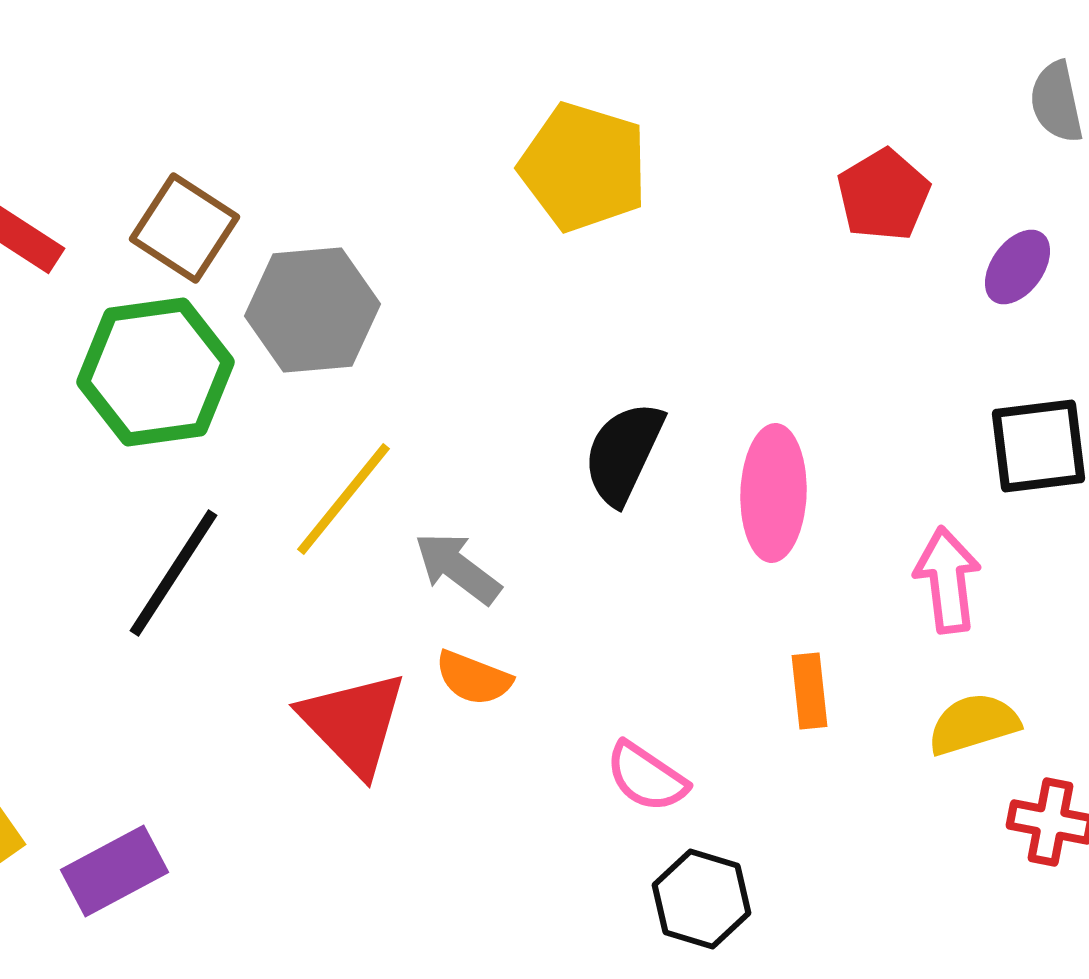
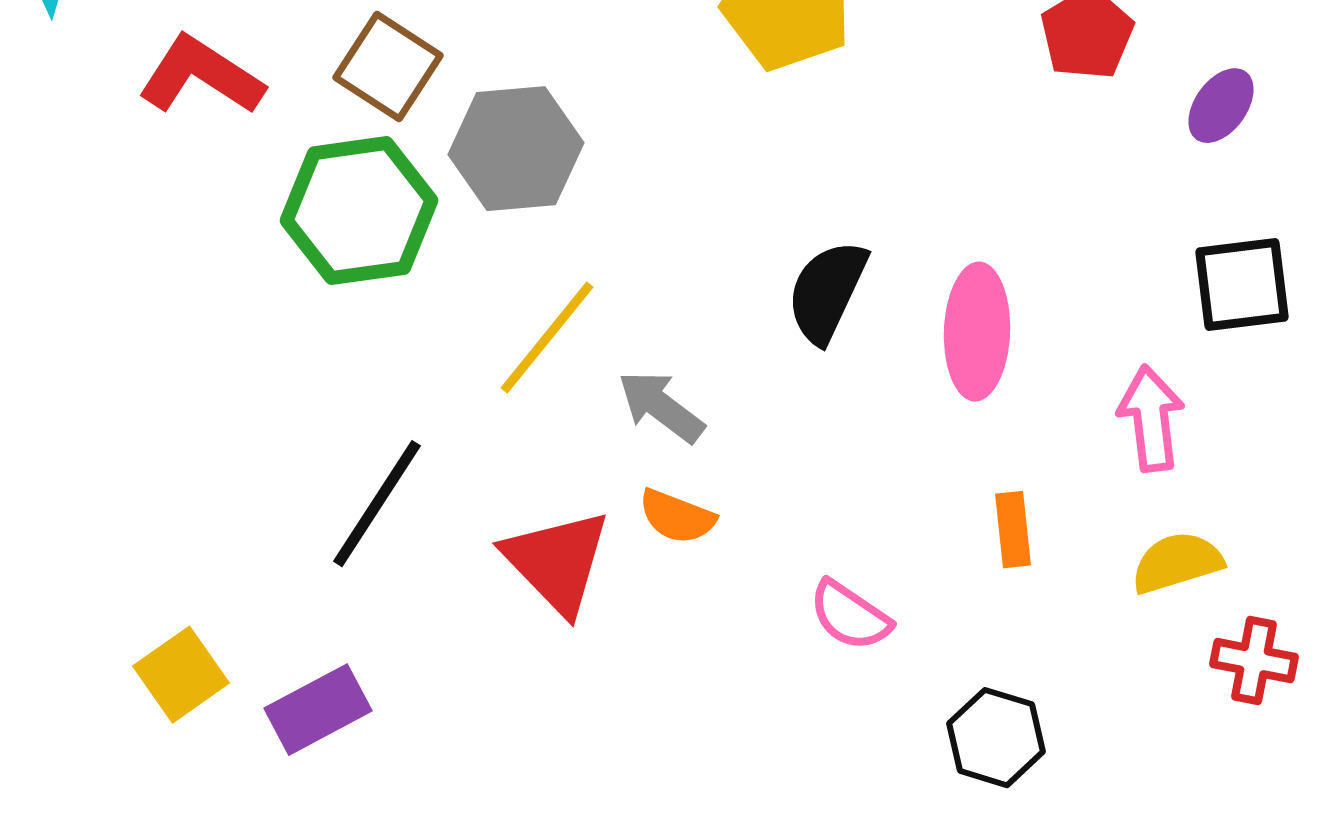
black line: (174, 573) -> (377, 504), moved
black hexagon: (702, 899) -> (996, 738), moved

